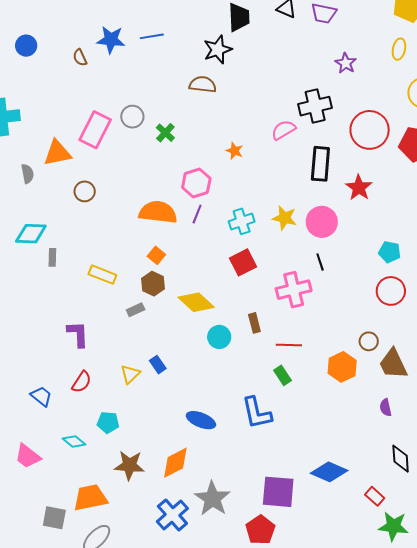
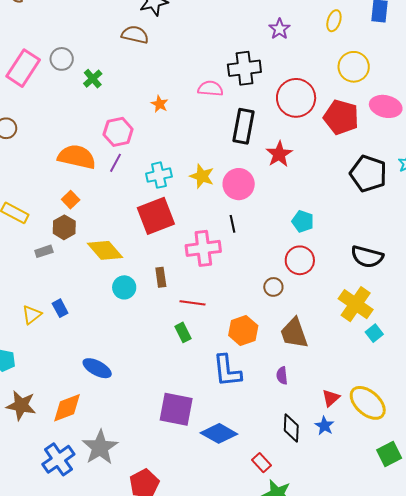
pink semicircle: (283, 130) -> (210, 89), turned 30
red square: (243, 262) -> (156, 216), size x1.4
brown circle: (369, 341) -> (273, 287), moved
blue L-shape: (257, 413) -> (227, 371), moved
purple square: (278, 492) -> (176, 409), moved

